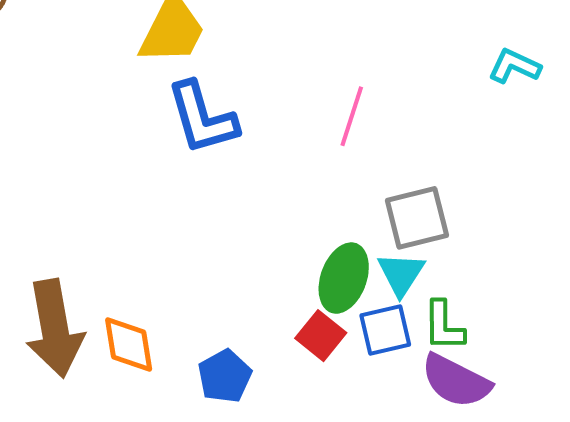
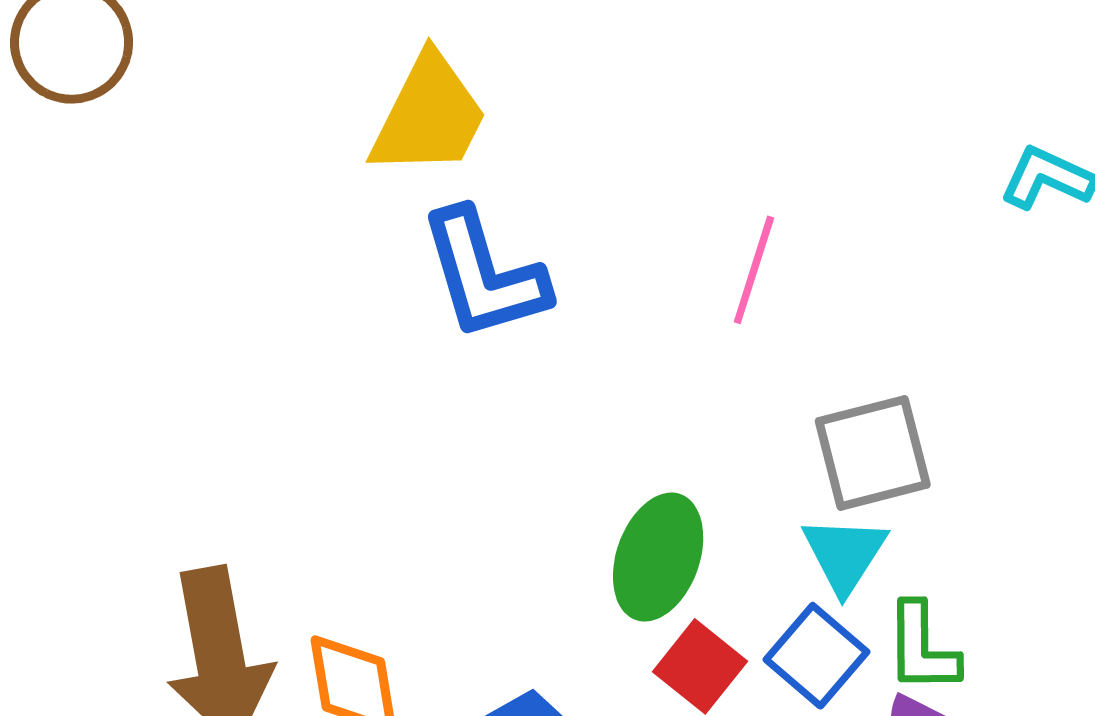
green ellipse: (344, 278) -> (658, 557), moved
blue square: (385, 330) -> (817, 656), turned -36

